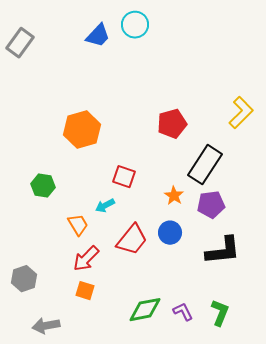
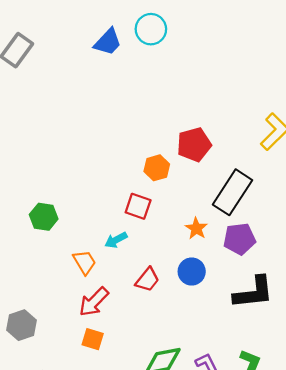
orange hexagon: (82, 130) -> (157, 168), moved, size x0.6
red trapezoid: (132, 240) -> (147, 280), size x0.7

